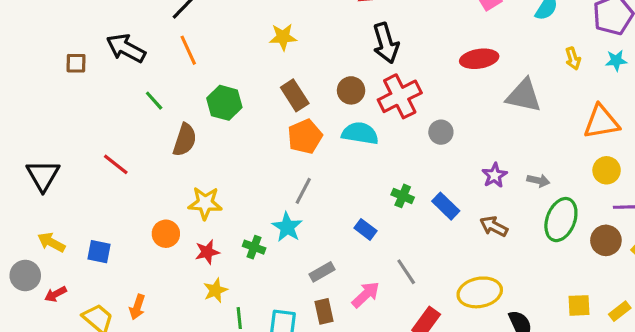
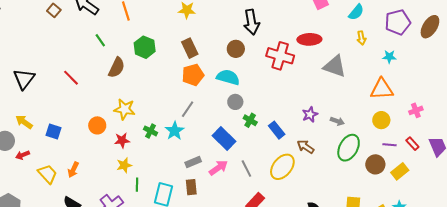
yellow arrow: (573, 58) -> (361, 38), moved
cyan star: (616, 61) -> (389, 57), moved
brown square: (76, 63) -> (54, 10), turned 32
brown circle: (351, 90) -> (236, 49), moved
red cross: (400, 96) -> (280, 56), moved, turned 36
gray circle: (441, 132) -> (235, 102), moved
blue rectangle: (366, 229) -> (224, 139), size x1.6
green cross: (254, 247) -> (151, 131), moved
yellow ellipse: (480, 292) -> (282, 167), moved, turned -48
pink arrow: (366, 295) -> (218, 168), moved

